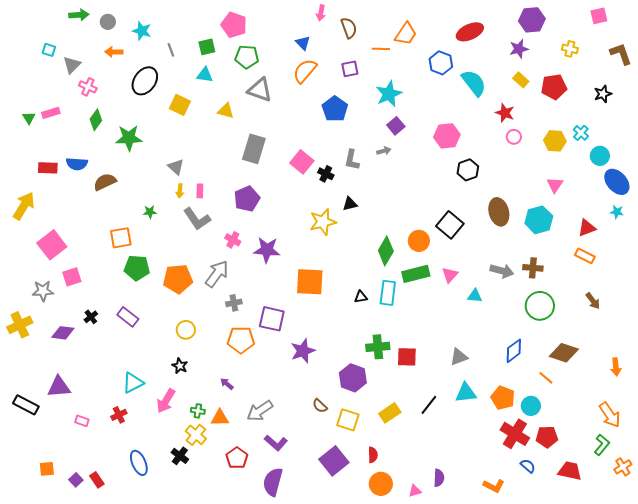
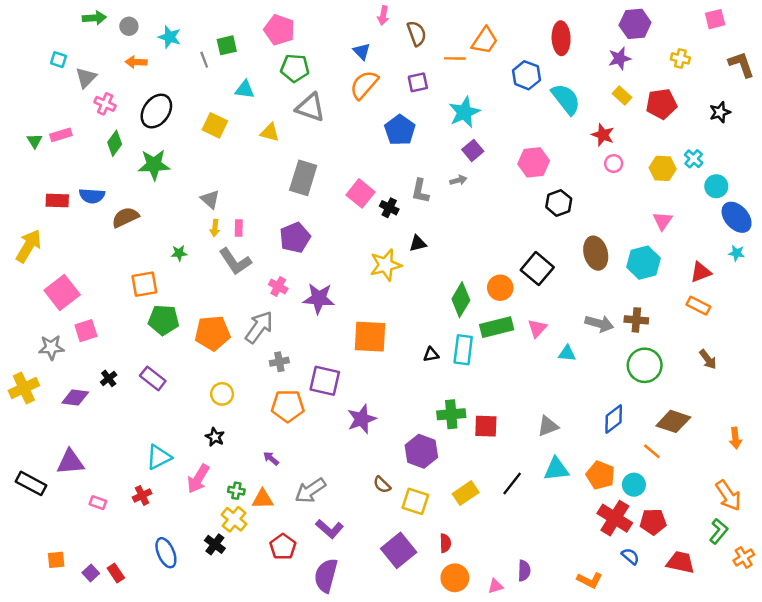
red ellipse: (470, 32) -> (561, 38), turned -68
green square: (207, 47) -> (227, 45), moved
black ellipse: (145, 81) -> (156, 111), moved

